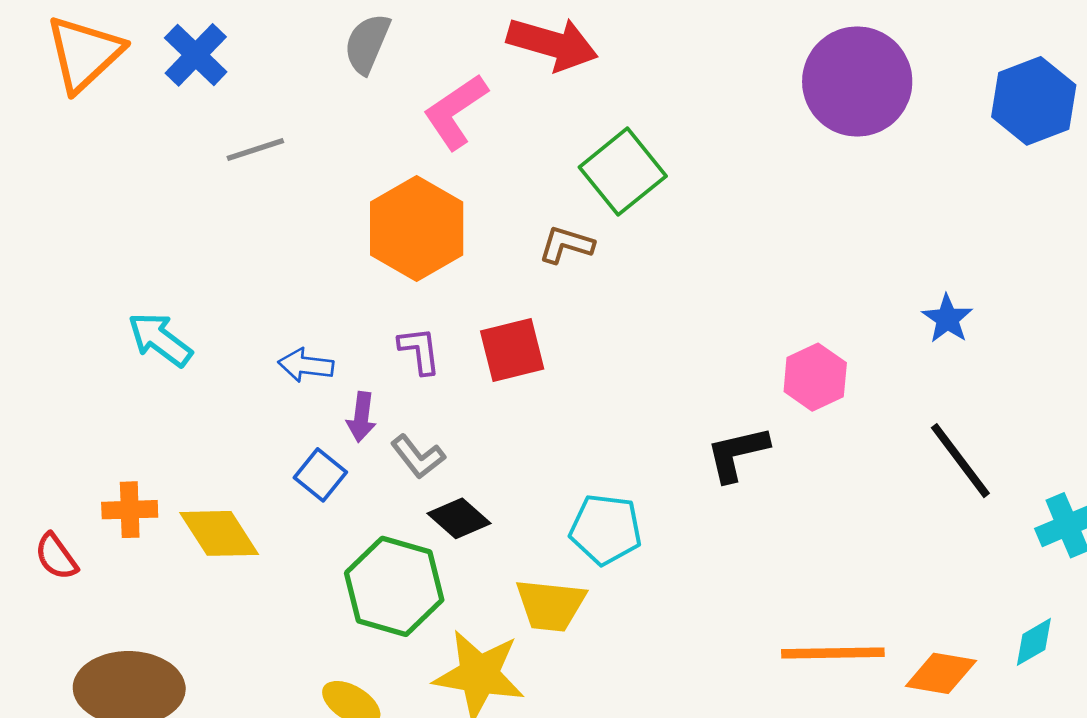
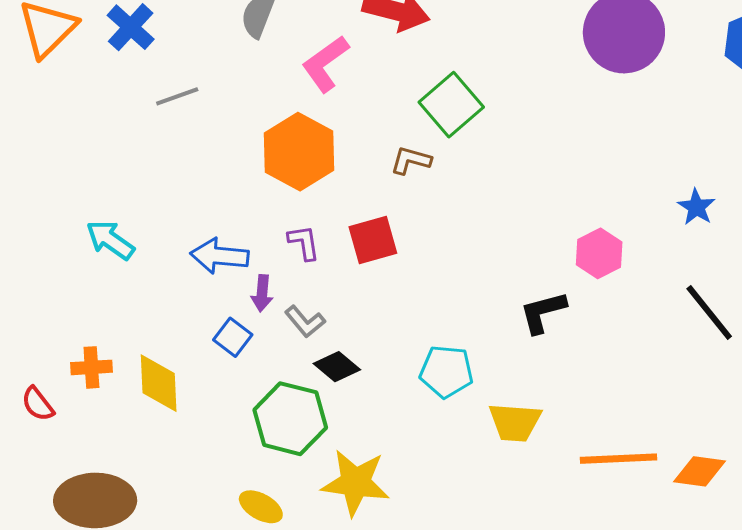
blue arrow: (306, 365) -> (220, 256), size x1.4
yellow diamond: (219, 533) -> (159, 383), turned 32
yellow trapezoid: (551, 605) -> (515, 422), moved

